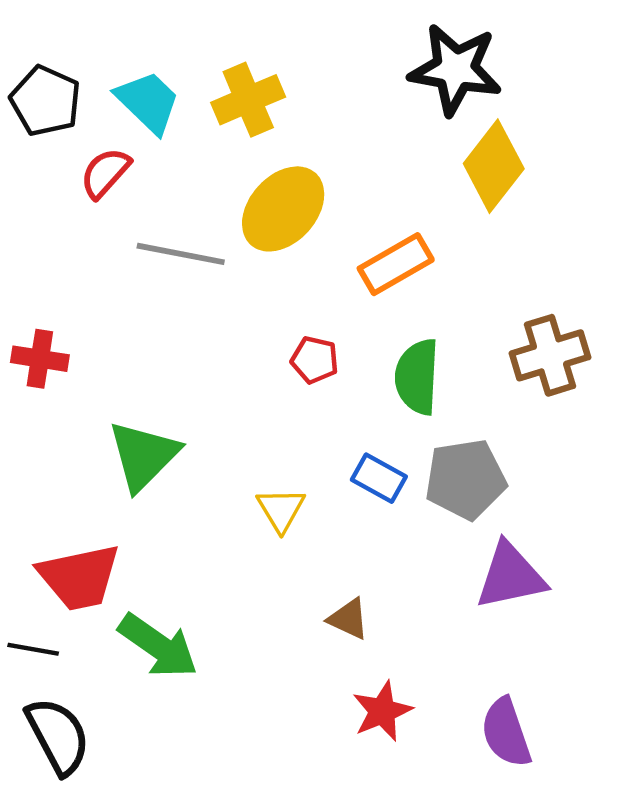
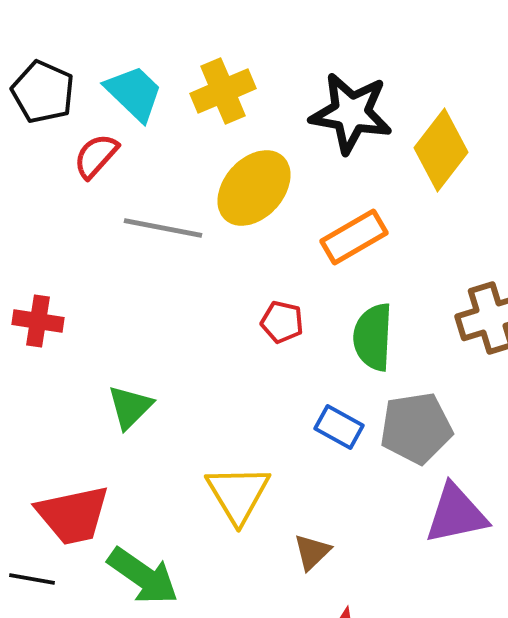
black star: (455, 69) -> (351, 113), moved
green triangle: (143, 456) -> (130, 407), size x0.7
yellow triangle: (281, 510) -> (238, 494), moved, size x1.5
brown triangle: (348, 619) -> (312, 552), turned 51

